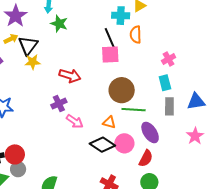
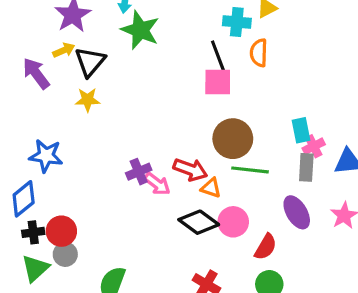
green star: (59, 24) -> (140, 30), size x1.4
pink cross: (169, 59) -> (314, 146), moved
yellow star: (33, 62) -> (88, 100), moved
red arrow: (70, 76) -> (190, 170), moved
purple cross: (59, 104) -> (139, 172), moved
purple ellipse: (150, 132) -> (297, 212), moved

